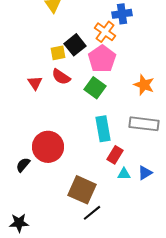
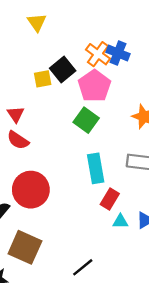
blue cross: (122, 14) -> (118, 53), moved, turned 30
red semicircle: (61, 77) -> (18, 140), moved
brown square: (82, 190) -> (25, 247), moved

